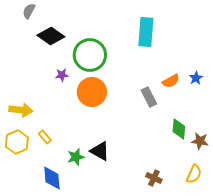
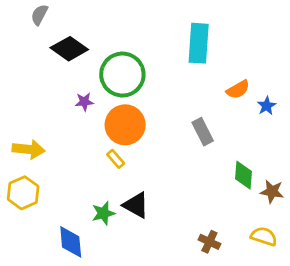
orange semicircle: (171, 81) -> (238, 89), moved
yellow rectangle: (45, 137) -> (116, 159), moved
yellow semicircle: (194, 174) -> (264, 236), turned -96

